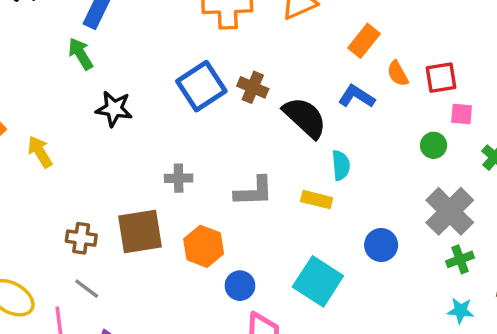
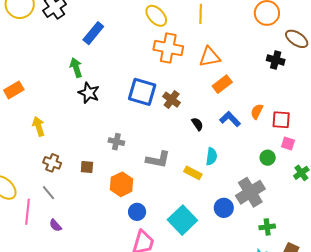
orange rectangle: (364, 41) -> (222, 84), moved
green arrow: (81, 54) -> (76, 68), moved
orange semicircle: (398, 74) -> (257, 111), turned 42
blue square: (201, 86) -> (142, 92), turned 36
black semicircle: (305, 117) -> (197, 124), size x0.5
yellow arrow: (40, 152) -> (38, 126), moved
gray cross: (450, 211) -> (250, 192), moved
brown square: (140, 231) -> (87, 167), size x0.5

